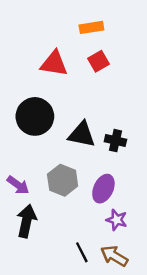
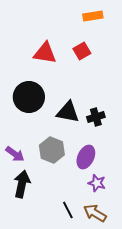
orange rectangle: (91, 27) -> (93, 16), moved
black cross: (115, 141) -> (96, 117), turned -30

